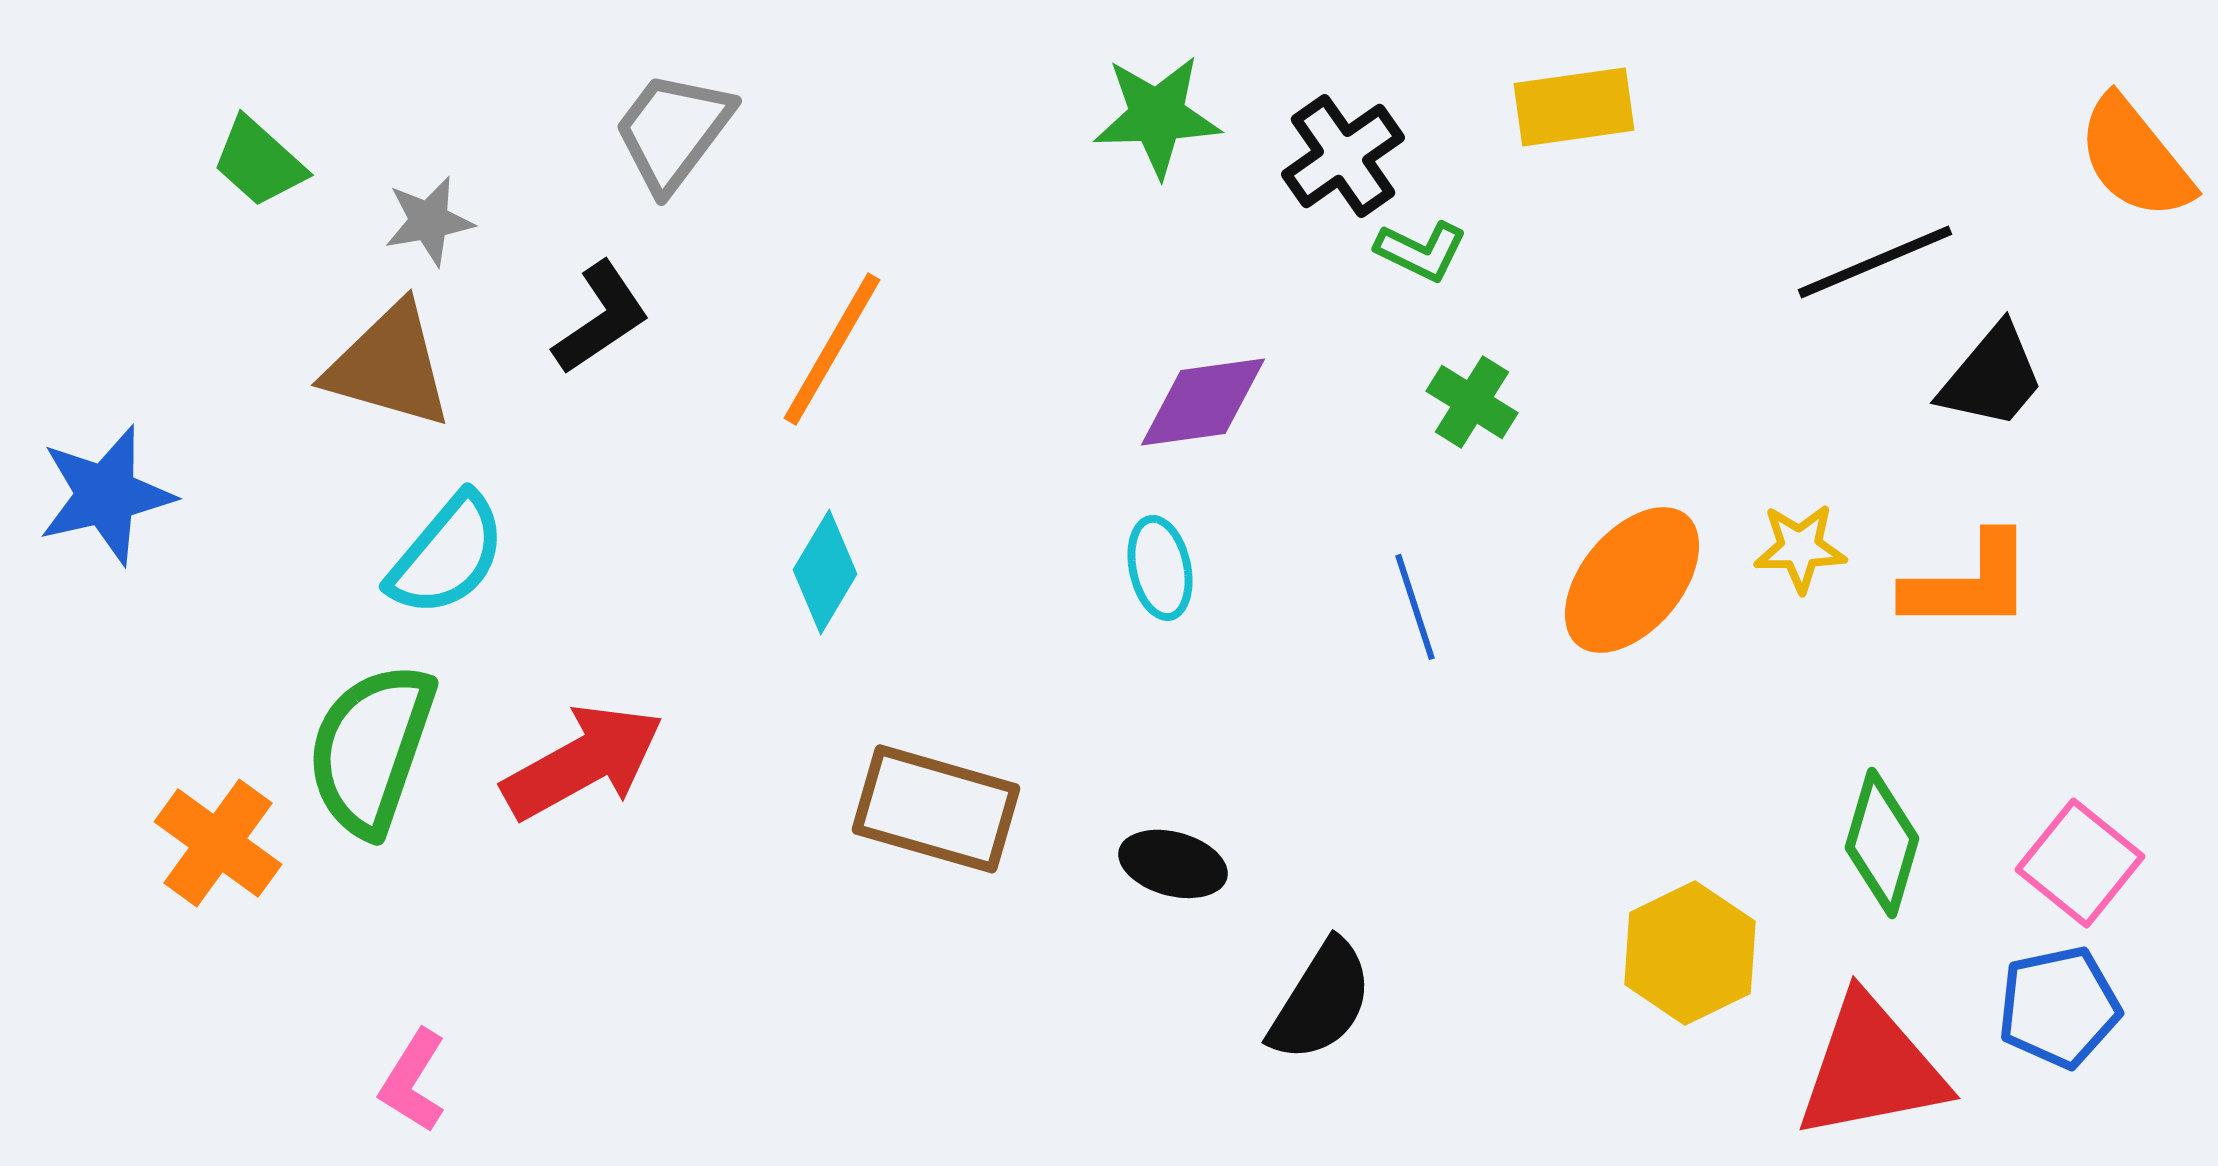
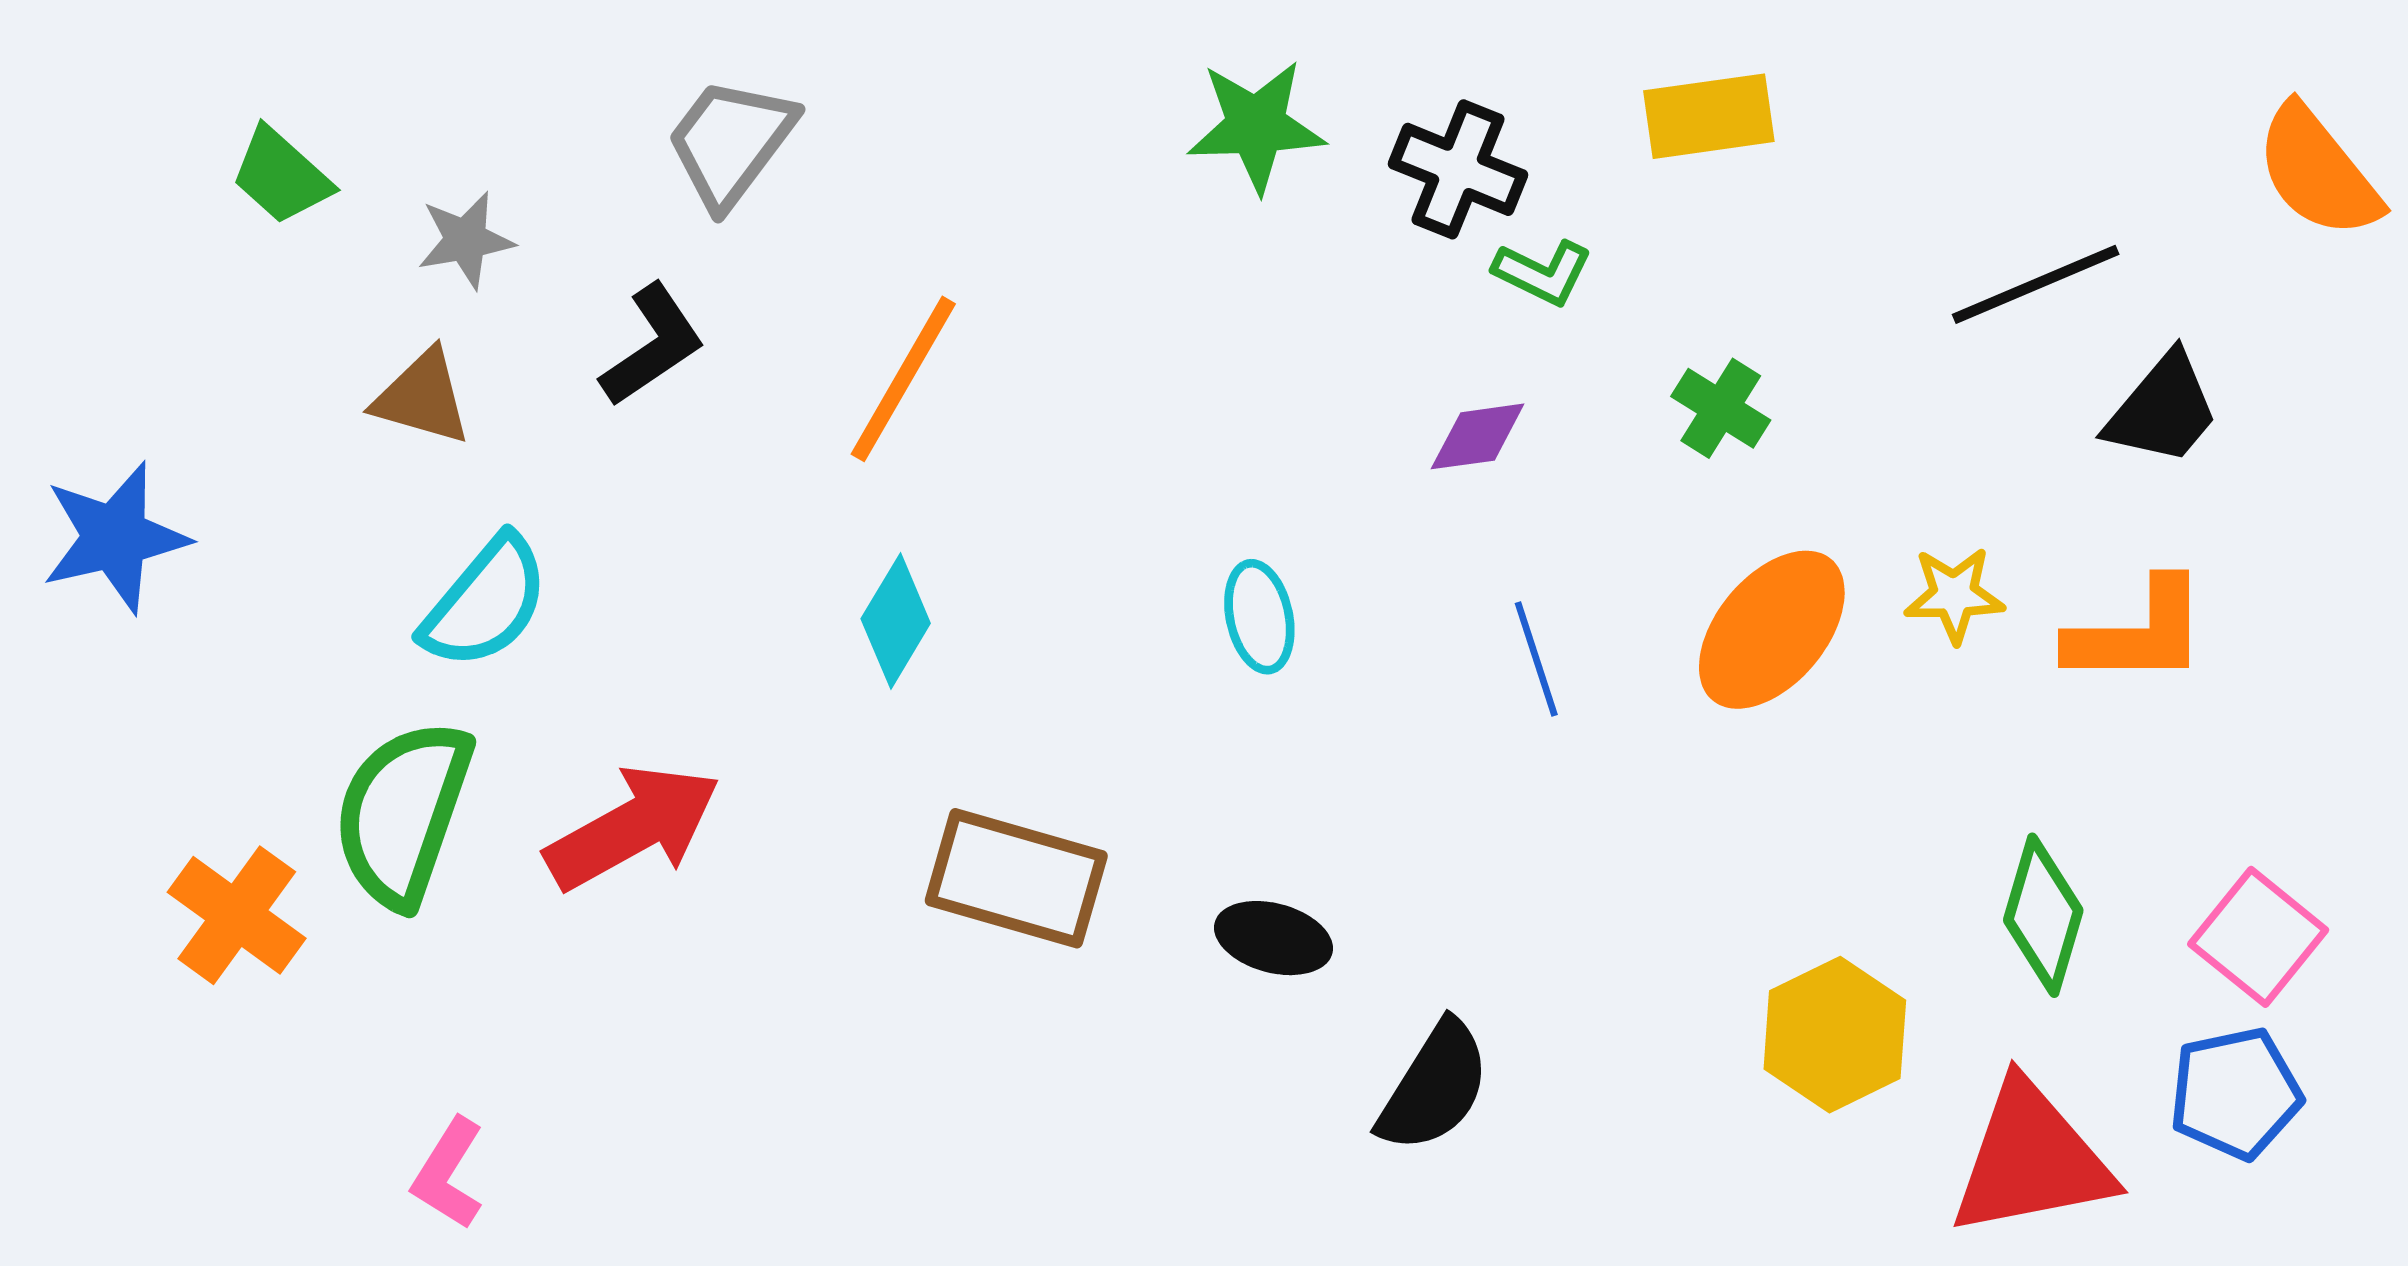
black cross: (1343, 156) -> (1458, 169), turned -33
brown triangle: (389, 366) -> (422, 397), size x0.7
purple diamond: (1203, 402) -> (1478, 436), moved, size x0.7
green cross: (1472, 402) -> (1721, 408), moved

